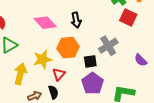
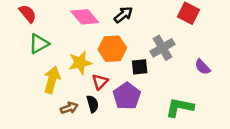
black arrow: (76, 20) -> (123, 15), turned -119
purple pentagon: (93, 83) -> (127, 96), moved

